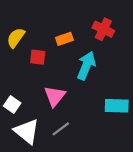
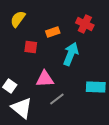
yellow semicircle: (16, 38) -> (18, 19), moved
pink triangle: (55, 96) -> (45, 79), turned 48
gray line: (61, 129) -> (57, 99), moved

